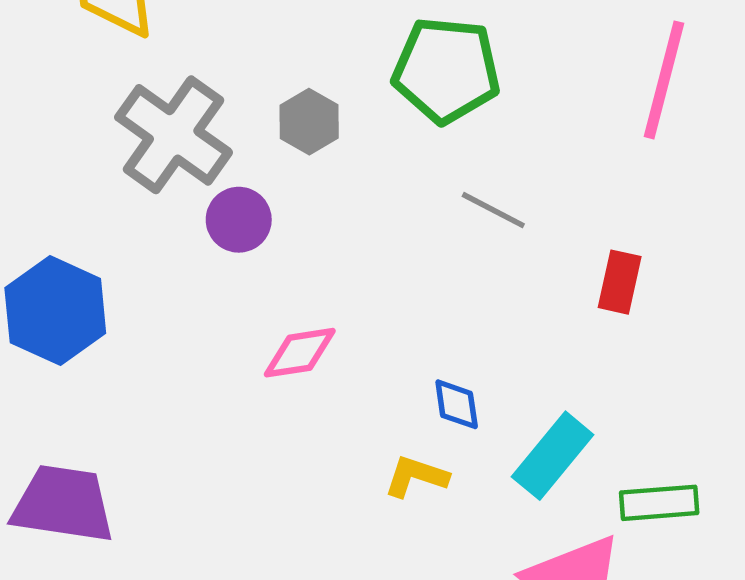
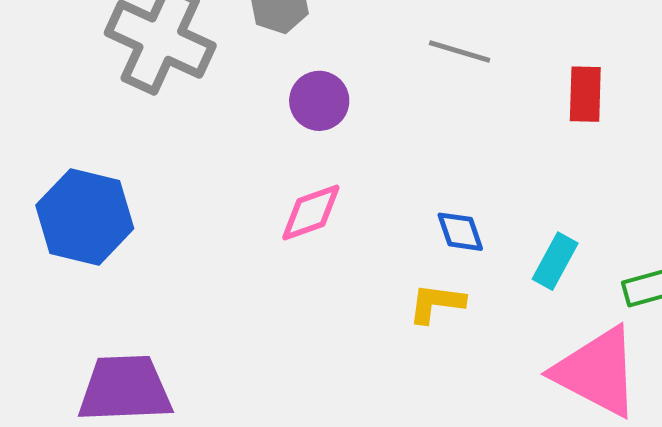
purple circle: (239, 220) -> (319, 101), moved
cyan rectangle: (553, 456) -> (555, 261), size x0.7

